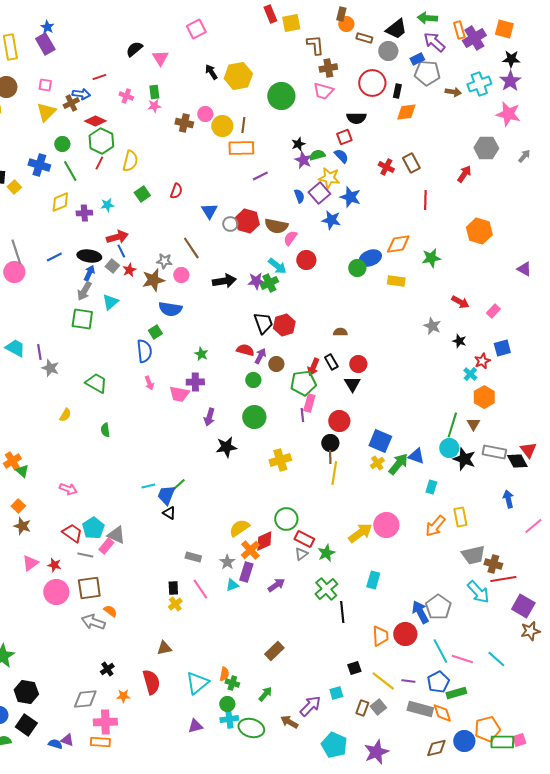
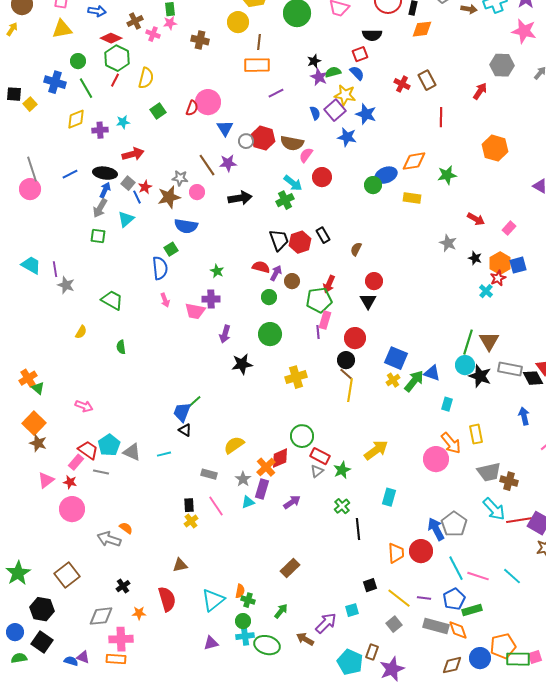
pink cross: (126, 96) -> (153, 34), moved
brown cross: (71, 103) -> (135, 21), moved
yellow triangle: (46, 112) -> (62, 29), turned 35
pink circle: (205, 114) -> (208, 102), moved, size x1.6
yellow circle: (222, 126) -> (238, 22), moved
blue line: (121, 251) -> (137, 197), moved
purple star: (256, 281) -> (228, 163), moved
green square: (82, 319) -> (98, 236), size x0.7
brown semicircle: (340, 332) -> (356, 249), turned -64
black rectangle: (331, 362) -> (323, 235), moved
orange hexagon: (484, 397) -> (500, 263), moved
brown triangle: (473, 424) -> (489, 341), size x1.5
brown line: (330, 457) -> (346, 374), turned -48
cyan line: (148, 486) -> (164, 454), moved
orange square: (18, 506) -> (34, 423), size x1.6
pink circle: (386, 525) -> (436, 459), moved
orange arrow: (435, 526) -> (451, 443), turned -80
yellow semicircle: (239, 528) -> (234, 445), moved
pink rectangle: (106, 546) -> (76, 462), moved
red line: (503, 579) -> (519, 520), moved
brown square: (89, 588) -> (67, 575), moved, turned -30
green cross: (326, 589) -> (342, 506), size x0.7
brown rectangle: (362, 708) -> (372, 652), moved

